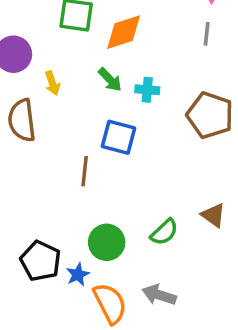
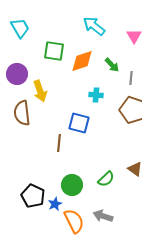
gray line: (207, 34) -> (131, 78), moved
green arrow: (110, 80) -> (112, 65), moved
yellow arrow: (52, 83) -> (40, 91), size x1.5

